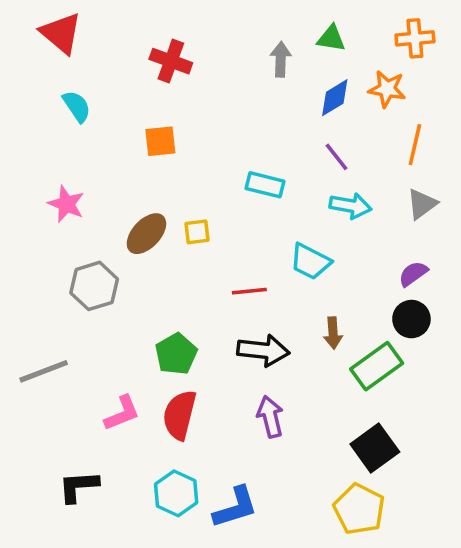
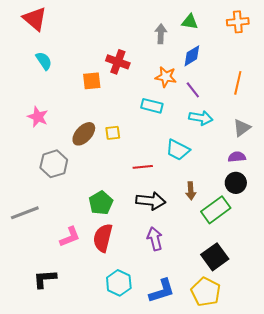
red cross: (171, 61) -> (118, 62), moved
orange star: (387, 89) -> (166, 77), moved
gray triangle: (422, 204) -> (242, 128), moved
purple semicircle: (413, 274) -> (237, 157), turned 30
cyan hexagon: (176, 493) -> (119, 283), moved
blue L-shape: (235, 507) -> (162, 291), moved

